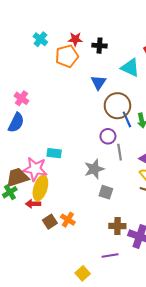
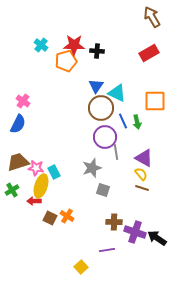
red star: (75, 39) -> (74, 45), size x1.5
cyan triangle: (130, 68) -> (117, 93), moved
brown circle: (117, 106) -> (101, 108), moved
purple circle: (108, 136) -> (105, 137), size x1.5
cyan rectangle: (54, 153) -> (54, 172), moved, turned 56
pink star: (35, 169) -> (36, 168), size x0.7
brown trapezoid: (17, 177) -> (18, 162), moved
brown square: (50, 222) -> (50, 218), turned -32

